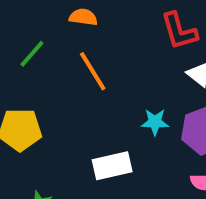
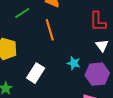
white rectangle: (112, 166) -> (36, 73), moved, turned -60

